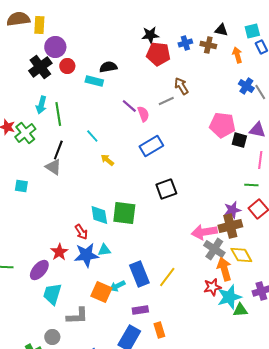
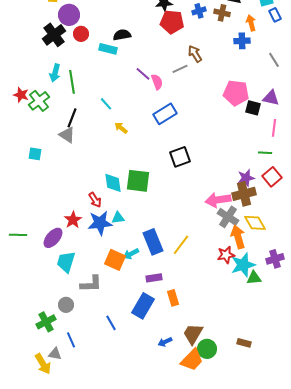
blue cross: (246, 86) -> (242, 41), moved, turned -35

